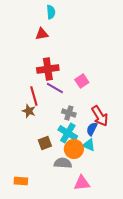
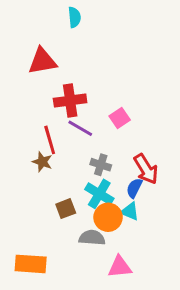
red triangle: (42, 34) -> (42, 61), moved, size x1.5
orange rectangle: (21, 181) -> (31, 264), size x1.5

